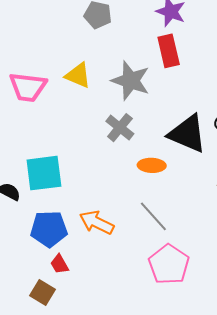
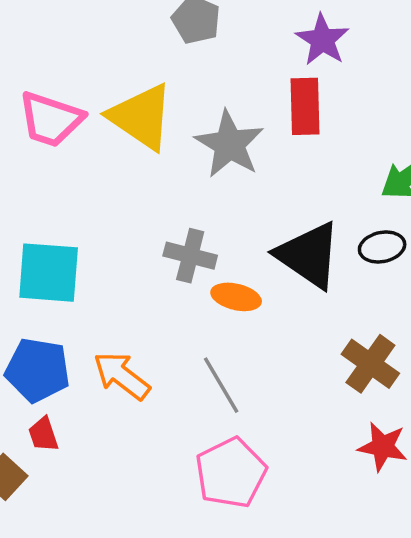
yellow triangle: (78, 75) -> (141, 117), size x1.5
gray cross: (120, 128) -> (190, 256), moved, turned -36

